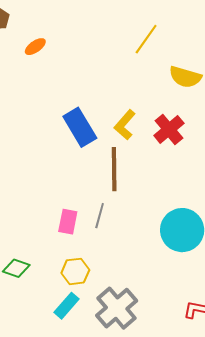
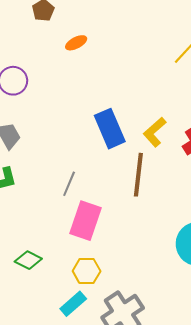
gray line: (100, 216) -> (69, 184), moved
pink rectangle: (68, 222) -> (86, 221), size x1.5

